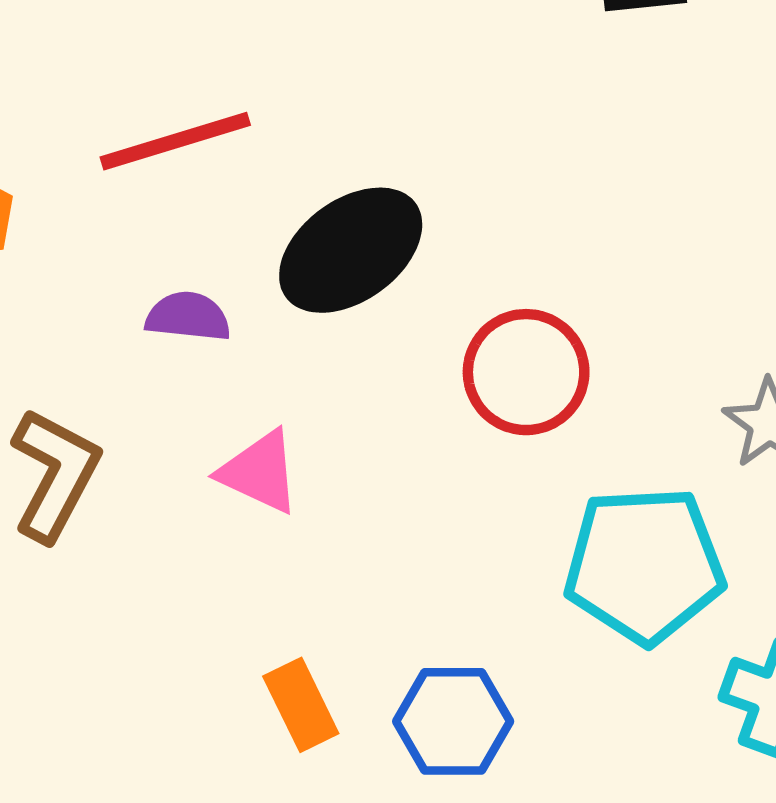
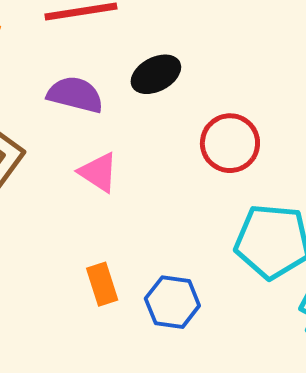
black ellipse: (351, 250) -> (156, 74), size x0.7
purple semicircle: (188, 317) -> (75, 95), size x1.4

